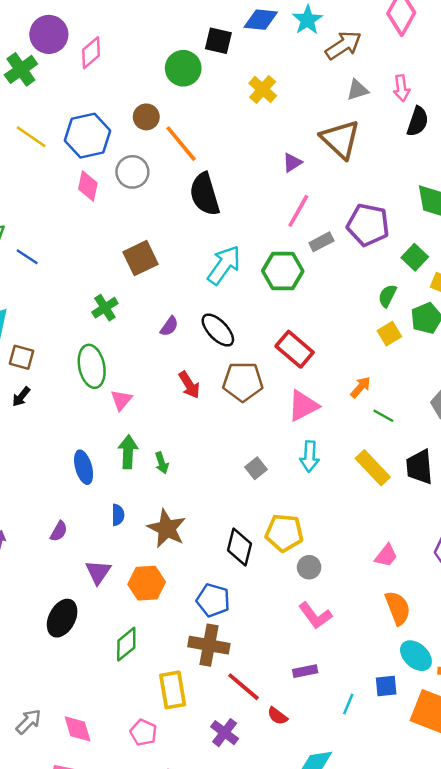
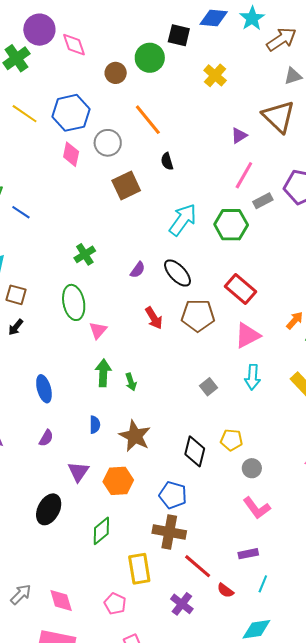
pink diamond: (91, 53) -> (74, 45), turned -68
brown circle: (146, 117) -> (116, 73), moved
black semicircle: (205, 194) -> (167, 161), size x0.5
brown square: (141, 258) -> (126, 186), moved
blue ellipse: (84, 467) -> (44, 389), moved
yellow pentagon: (284, 533) -> (231, 440), size x0.7
cyan line: (348, 704) -> (263, 584), moved

